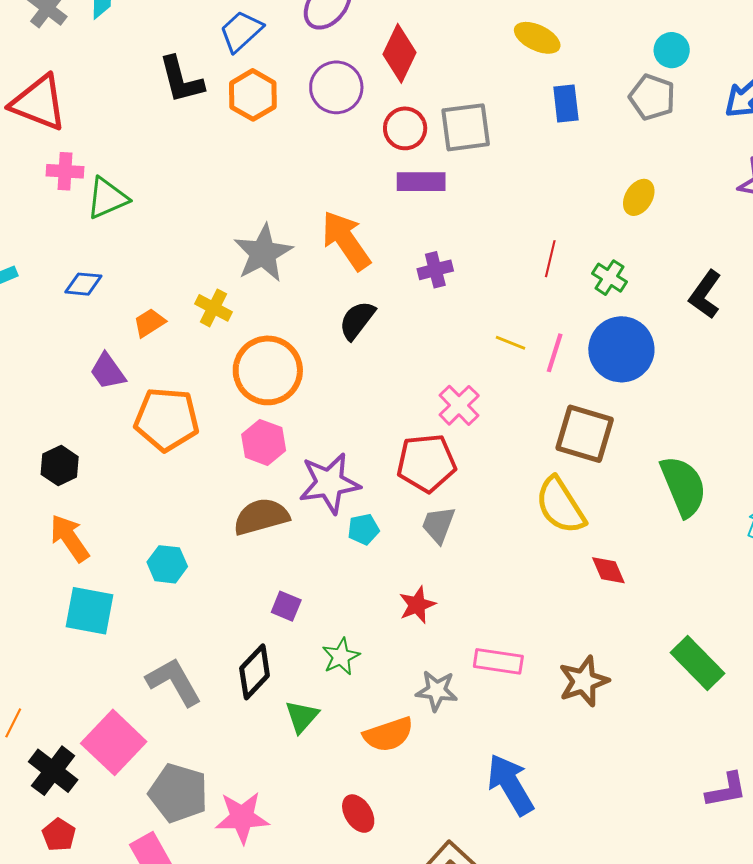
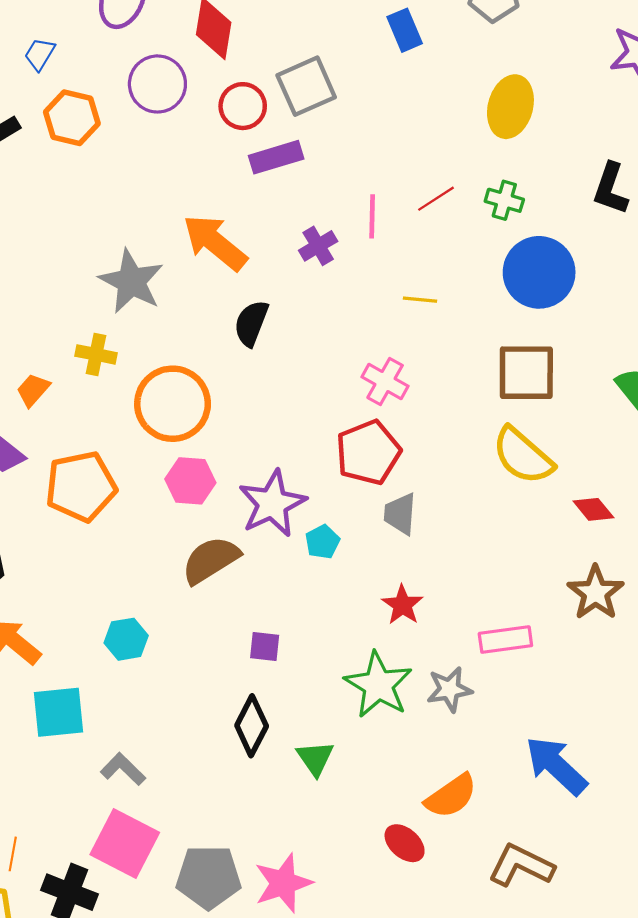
blue trapezoid: (241, 31) -> (40, 54), size x0.7
yellow ellipse: (639, 197) -> (510, 107), size x1.5
red line: (550, 259) -> (436, 199), turned 60
pink line: (555, 353) -> (372, 216), moved
green star: (341, 657) -> (378, 685), moved, size x1.6
brown star: (584, 681) -> (596, 593), moved
gray L-shape: (174, 682) -> (123, 769), moved, size x0.7
orange semicircle: (388, 734) -> (451, 796), moved

